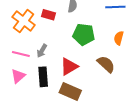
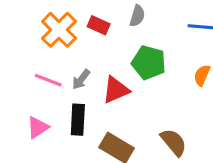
brown semicircle: (106, 64) -> (174, 142), moved
red triangle: (69, 67) -> (116, 90), moved
pink triangle: (18, 76) -> (38, 127), moved

